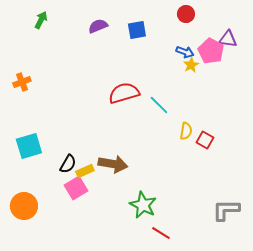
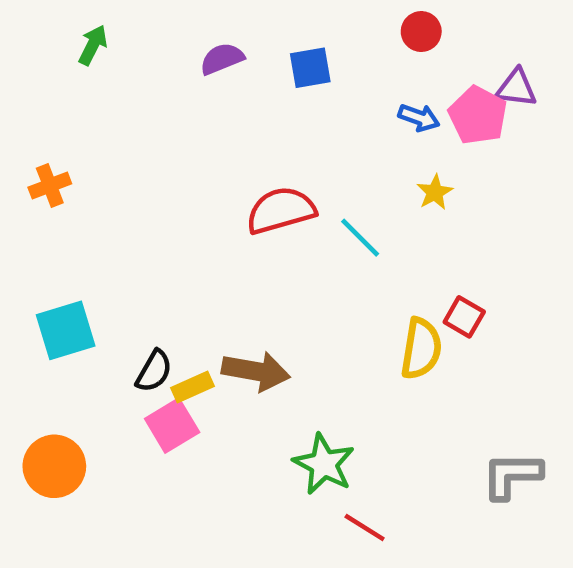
yellow star: (191, 65) -> (435, 192), moved
yellow semicircle: (186, 131) -> (421, 349), moved, size x1.5

